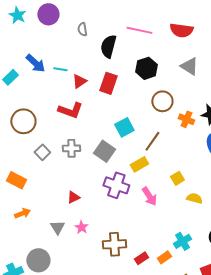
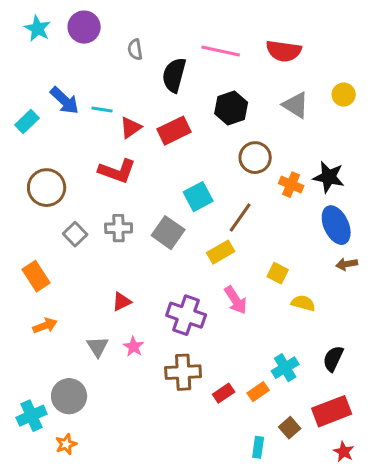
red rectangle: (108, 83) -> (174, 131), turned 45
yellow square: (177, 178) -> (278, 273), turned -32
orange rectangle: (16, 180) -> (36, 276), turned 30
purple cross: (116, 185) -> (186, 315), moved

